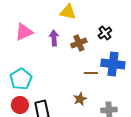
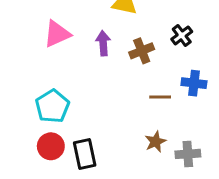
blue cross: (113, 64) -> (194, 83), size x0.7
brown star: (80, 99) -> (156, 142), moved

